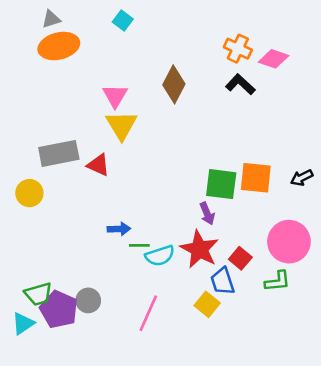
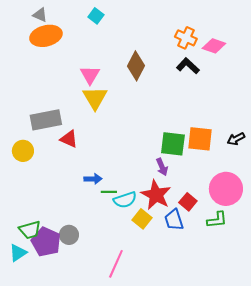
gray triangle: (51, 19) -> (40, 15), turned 42
red triangle: (98, 165) -> (69, 139), moved
yellow square: (207, 304) -> (142, 219), moved
pink line: (148, 313) -> (116, 264), moved

